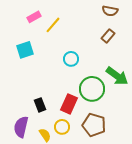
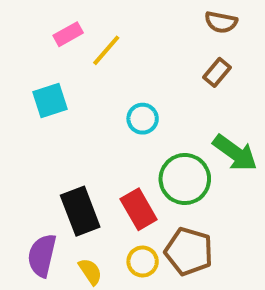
red rectangle: (69, 104) -> (139, 209), turned -54
black rectangle: (40, 105) -> (80, 211), size x1.6
yellow circle: (62, 127) -> (143, 261), moved

